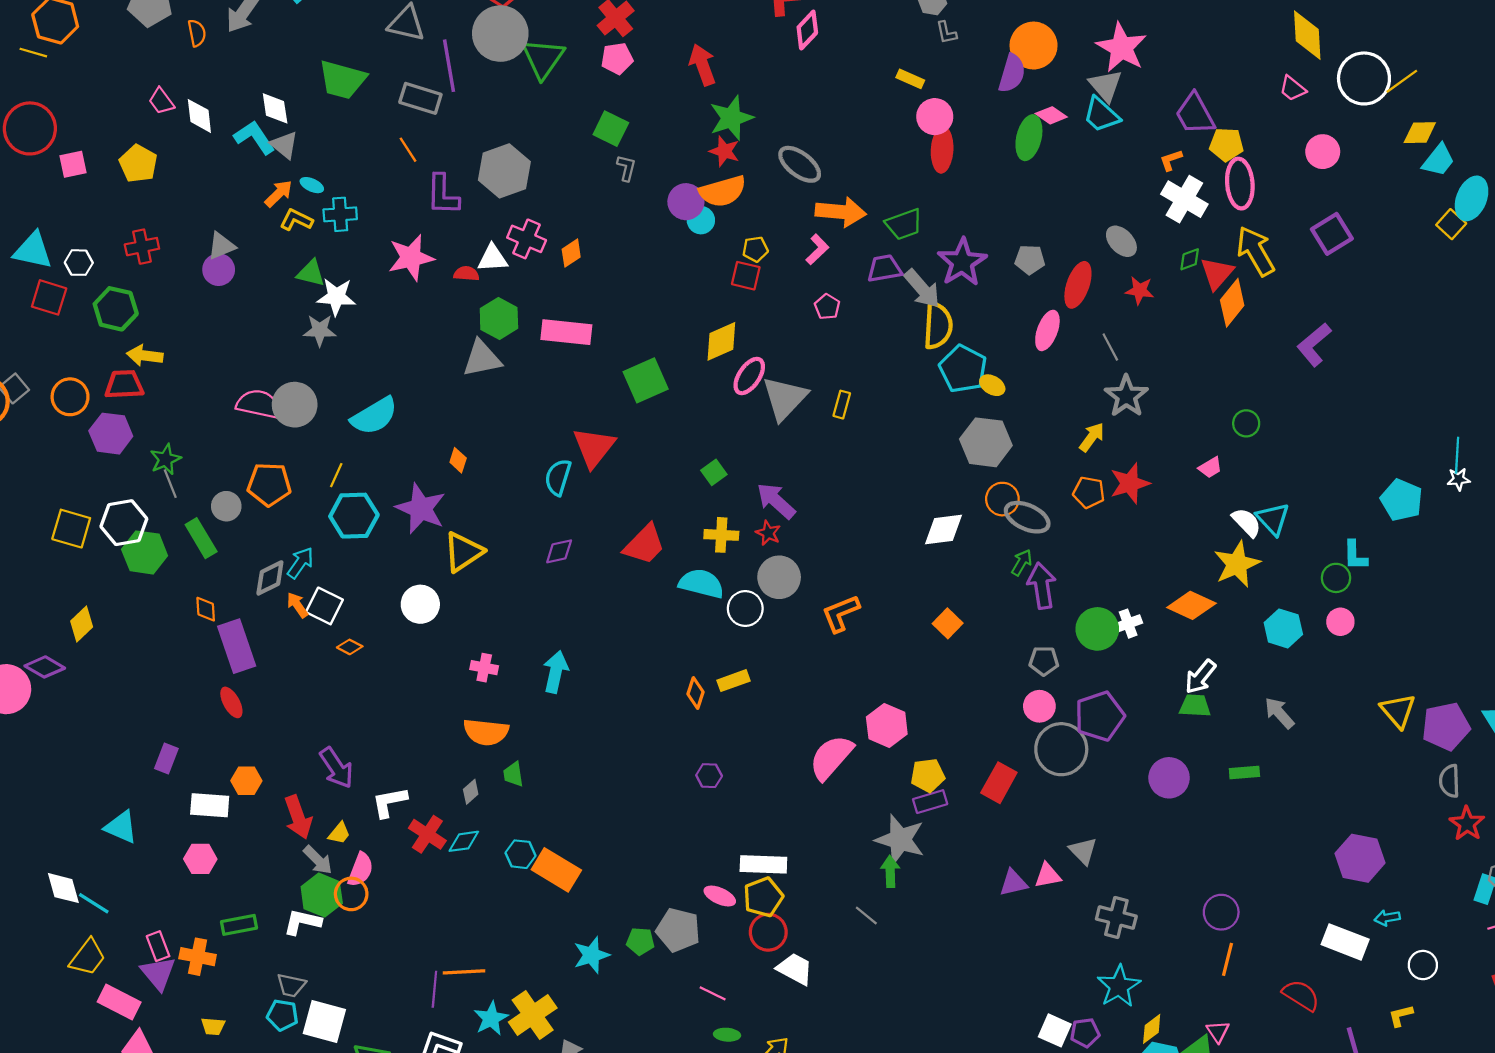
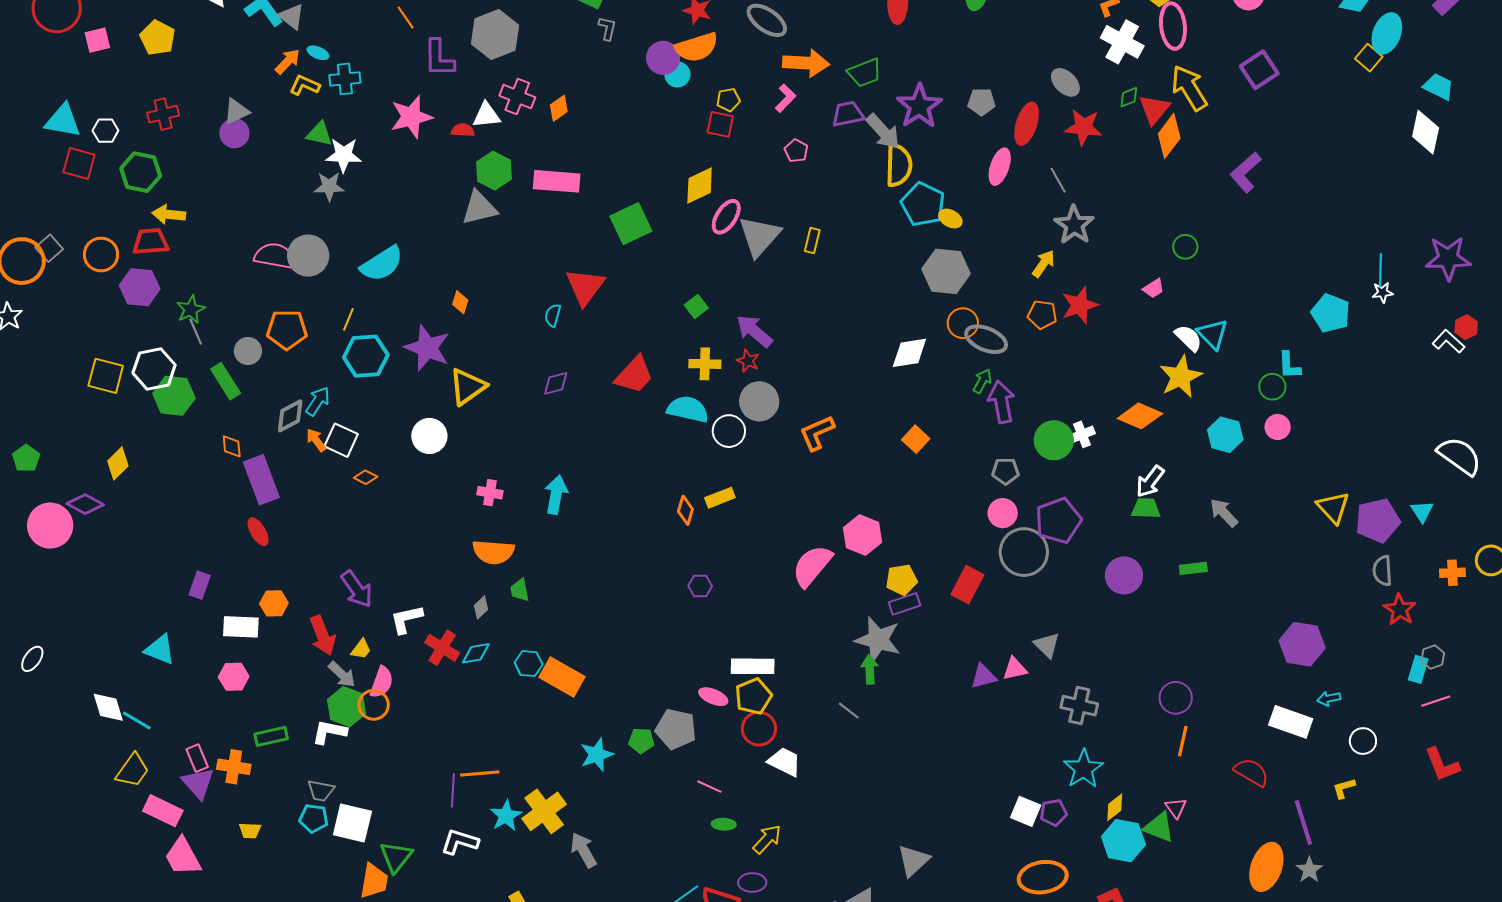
red star: (1140, 290) -> (1083, 127), size x1.4
cyan semicircle: (558, 477) -> (553, 315), size x0.7

